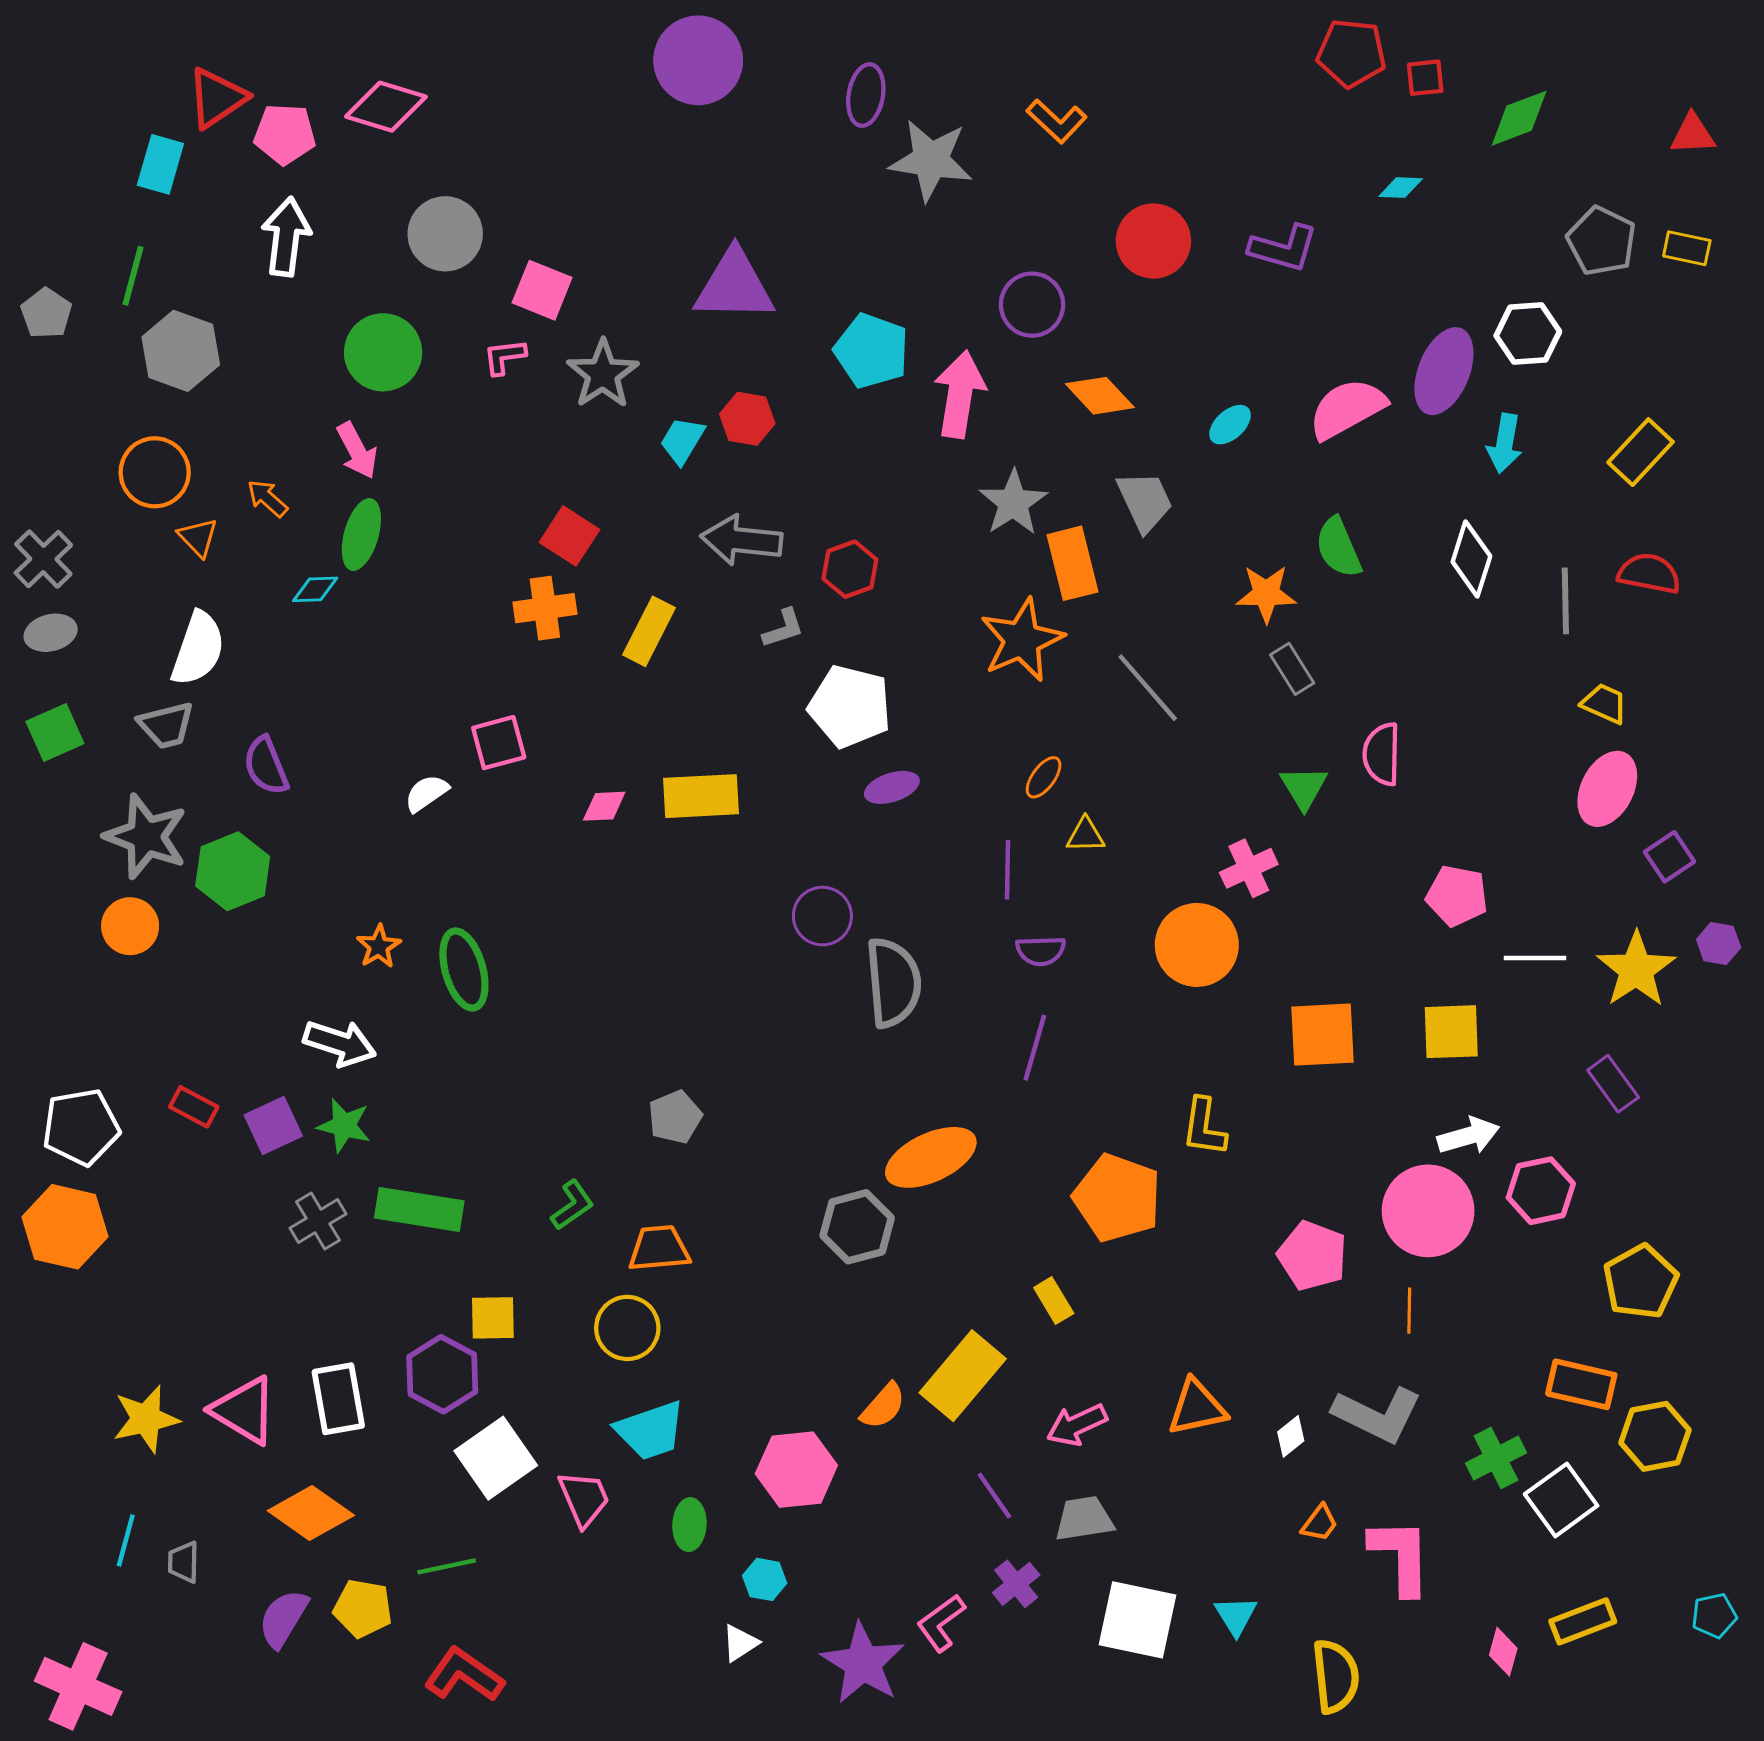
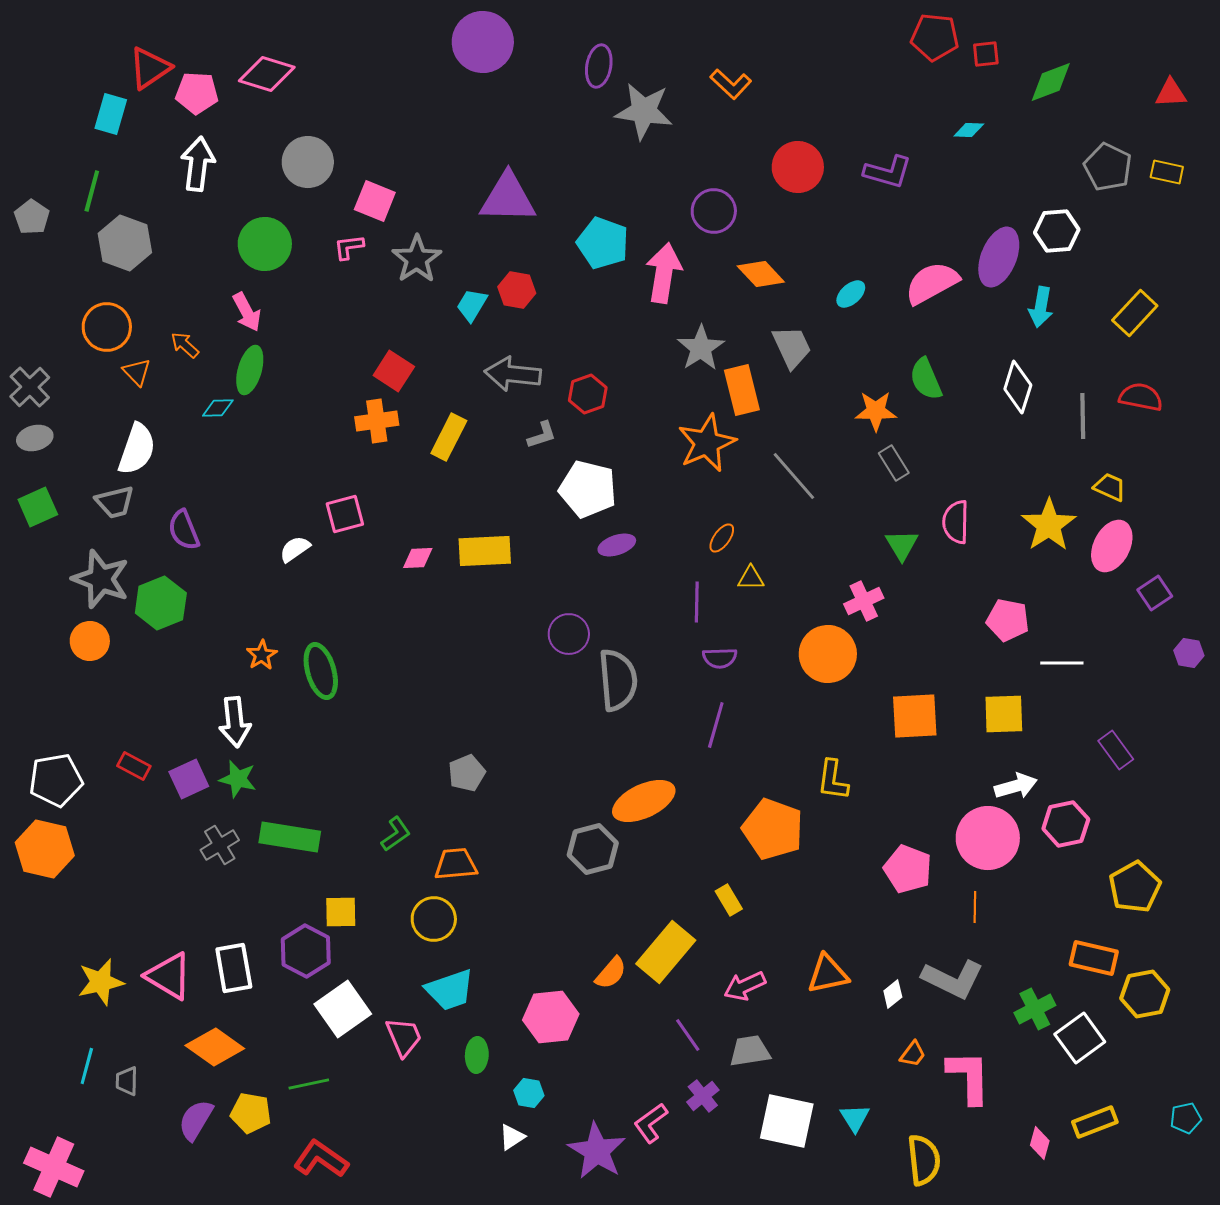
yellow star: (1636, 970) -> (1049, 525), moved
white arrow: (340, 1043) -> (235, 722), turned 66

